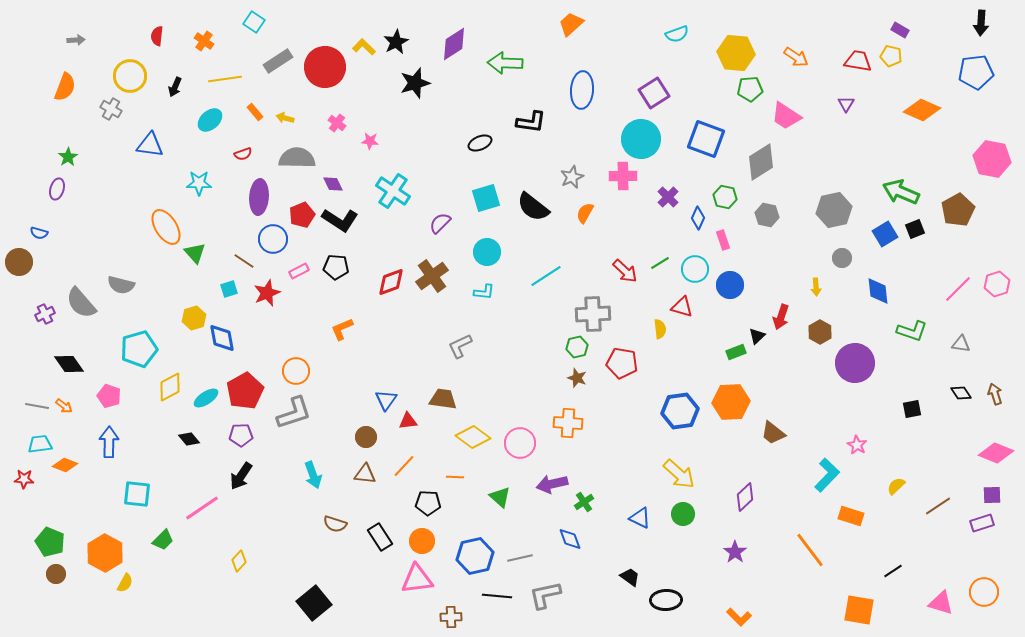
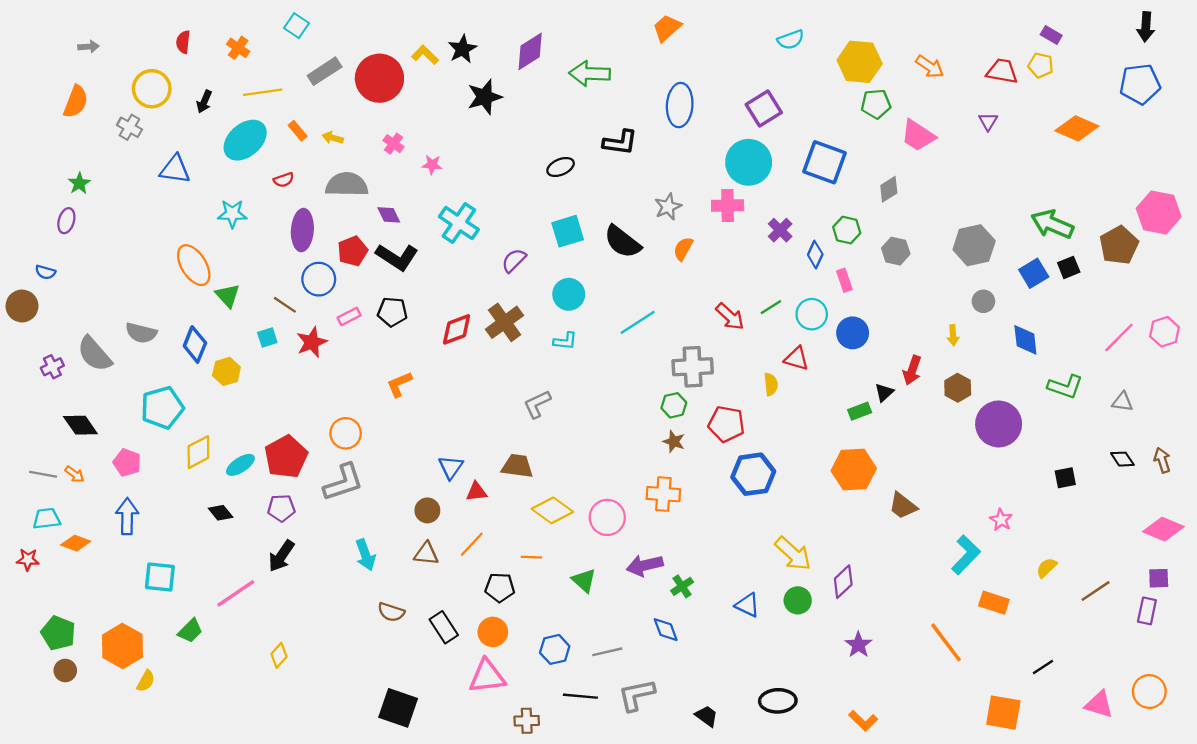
cyan ellipse: (210, 120) -> (245, 140), size x1.5
pink hexagon: (992, 159) -> (1159, 213), moved
gray diamond: (761, 162) -> (889, 189), size x0.6
blue diamond: (222, 338) -> (195, 345), moved, turned 32
blue hexagon: (680, 411) -> (753, 474), moved
purple diamond: (745, 497) -> (843, 582), moved
purple rectangle: (982, 523) -> (1147, 611), turned -60
blue hexagon: (475, 556) -> (555, 649), size x0.7
black trapezoid: (630, 577) -> (707, 716), moved
black square: (314, 603) -> (398, 708), moved, turned -32

